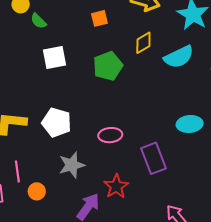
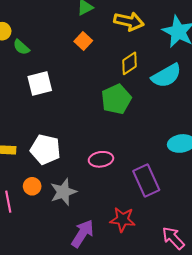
orange square: (99, 18) -> (83, 41), turned -30
green pentagon: (108, 66) -> (116, 99), moved
red star: (116, 186) -> (123, 219), moved, turned -30
orange circle: (37, 191) -> (32, 186), moved

